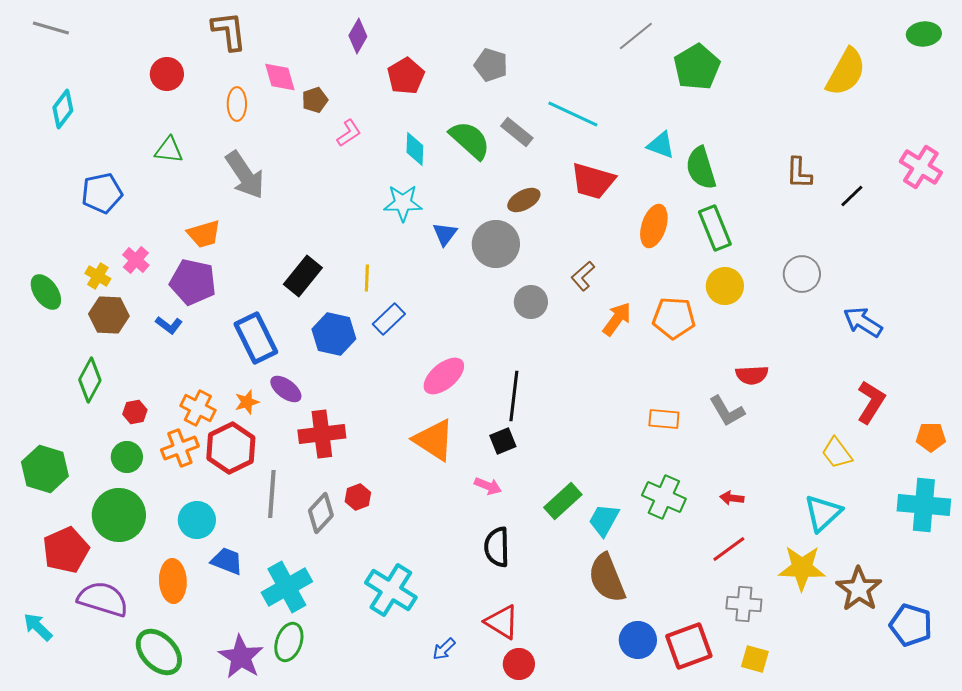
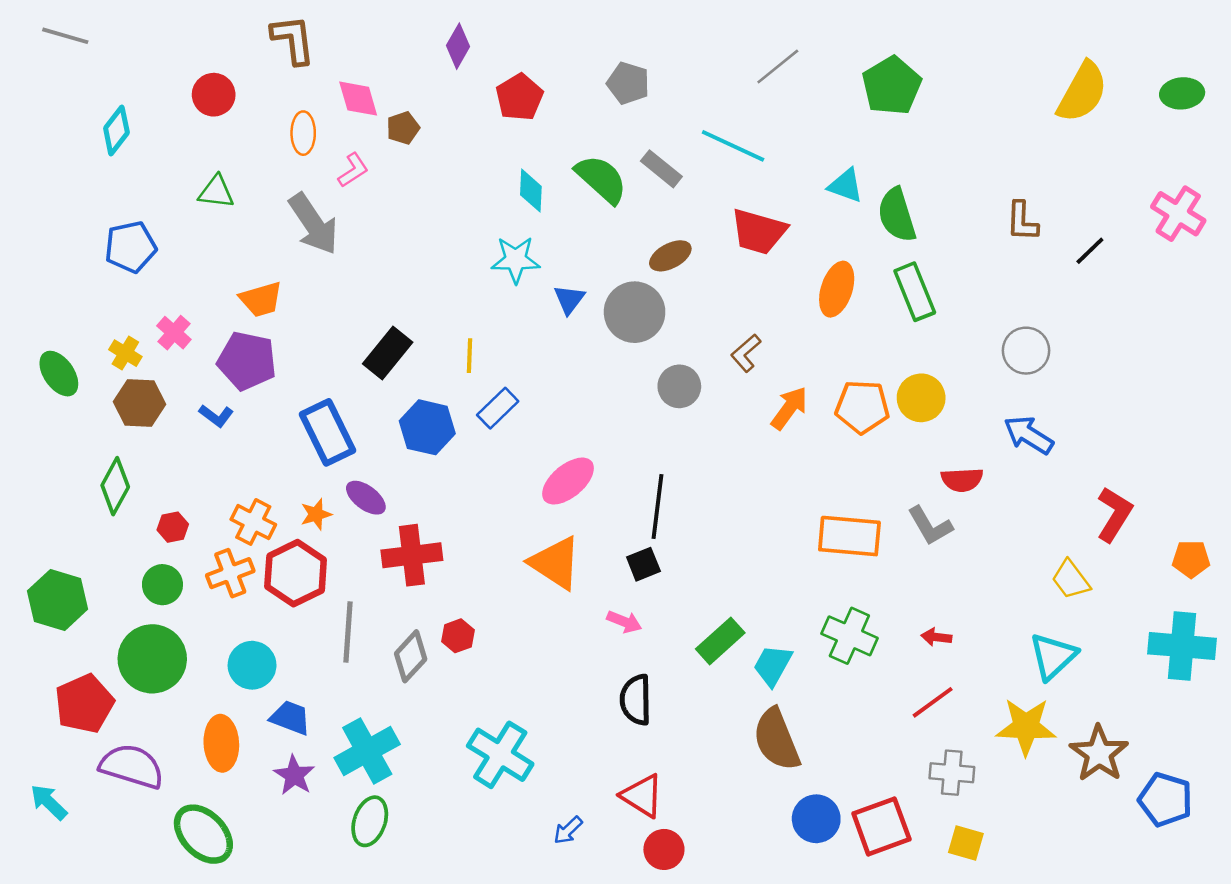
green ellipse: (924, 34) -> (1182, 93), moved
gray line: (636, 36) -> (778, 67), moved
cyan diamond: (63, 109) -> (116, 130), moved
pink L-shape: (349, 133) -> (353, 170), moved
yellow circle: (725, 286) -> (921, 398), moved
blue arrow: (863, 322) -> (1029, 435), moved
orange rectangle: (664, 419) -> (849, 536), size x1.6
purple star: (241, 657) -> (294, 775), moved, size x0.7

